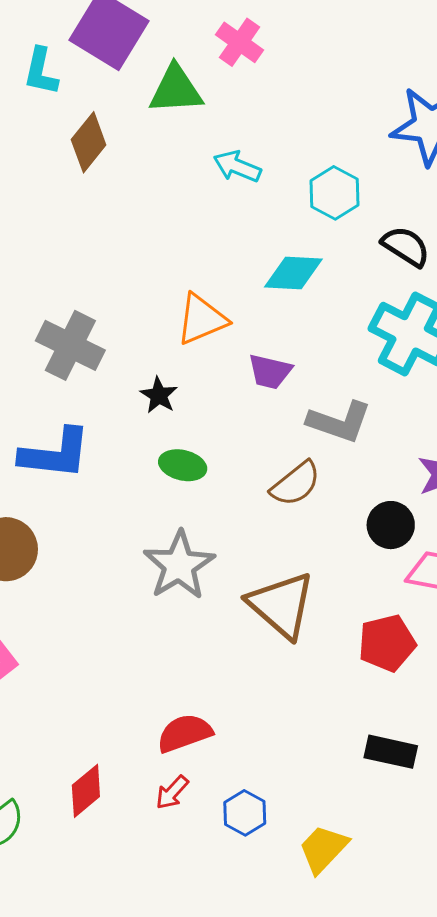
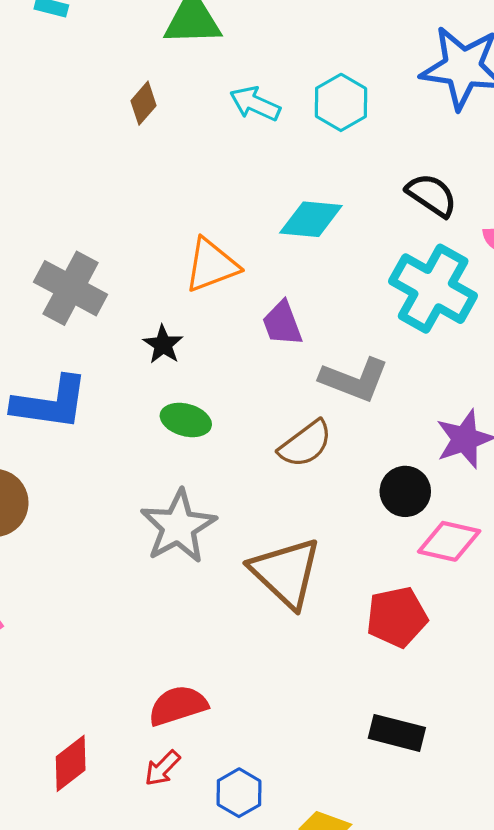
brown diamond: (89, 142) -> (144, 103), moved, size x0.7
cyan hexagon: (334, 193) -> (341, 102), moved
purple trapezoid: (270, 372) -> (282, 323), turned 54

